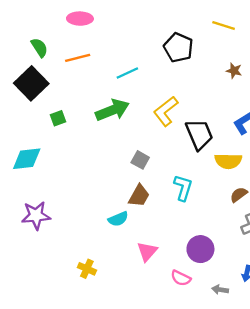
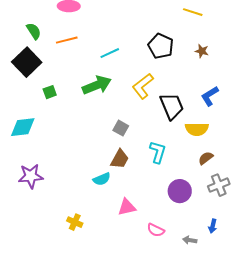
black pentagon: (178, 48) -> (161, 46), moved
purple circle: (200, 249) -> (180, 191), moved
pink triangle: (147, 251) -> (127, 207), turned 36

